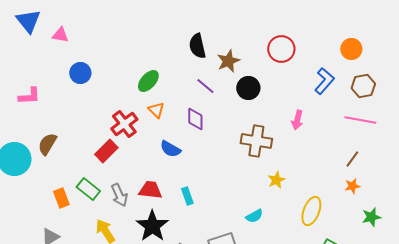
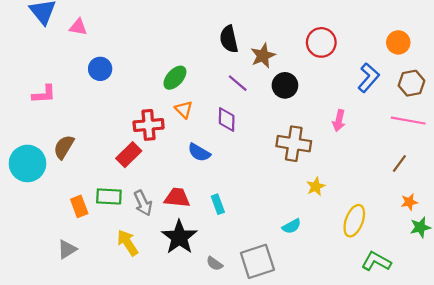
red cross: (124, 124) -> (149, 125), turned 32
orange star: (352, 186) -> (409, 202), moved
green rectangle: (88, 189) -> (109, 196), turned -35

